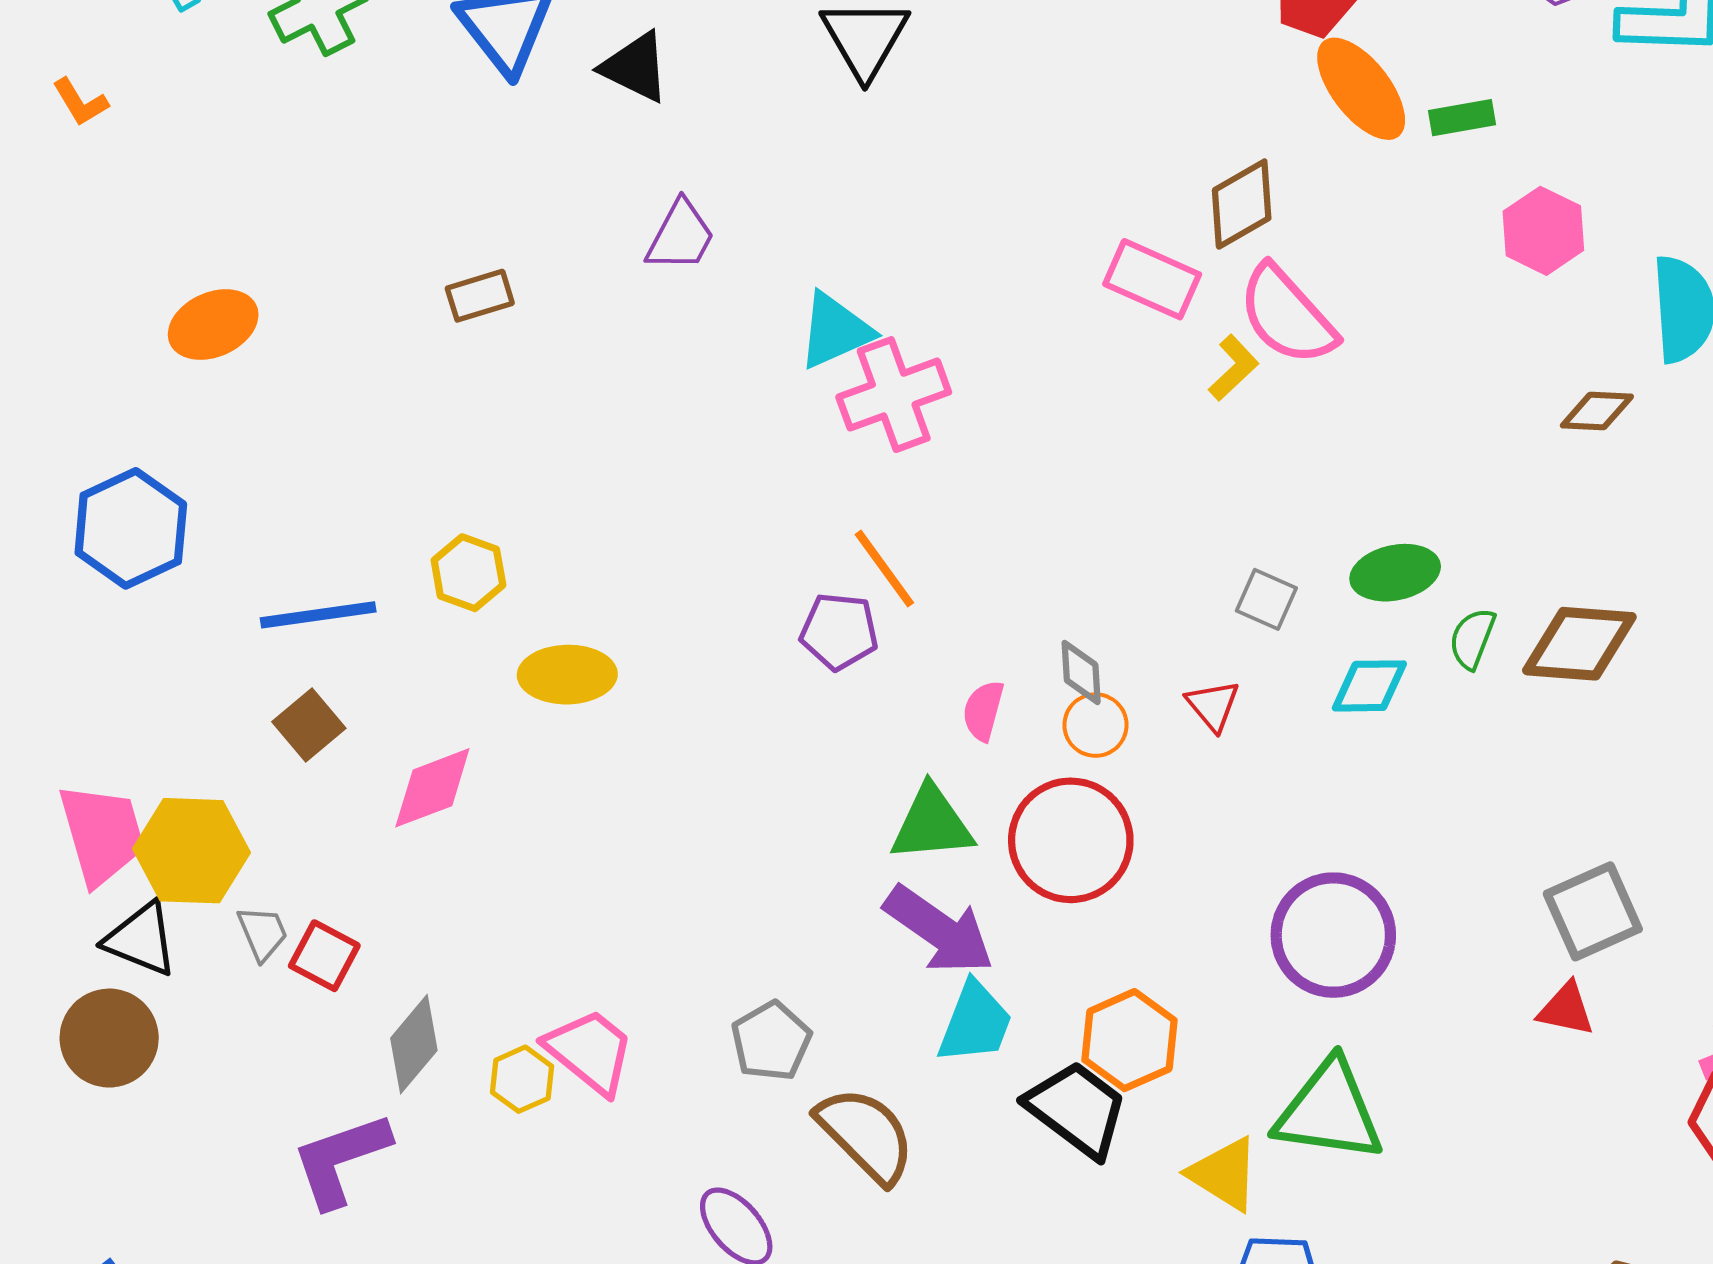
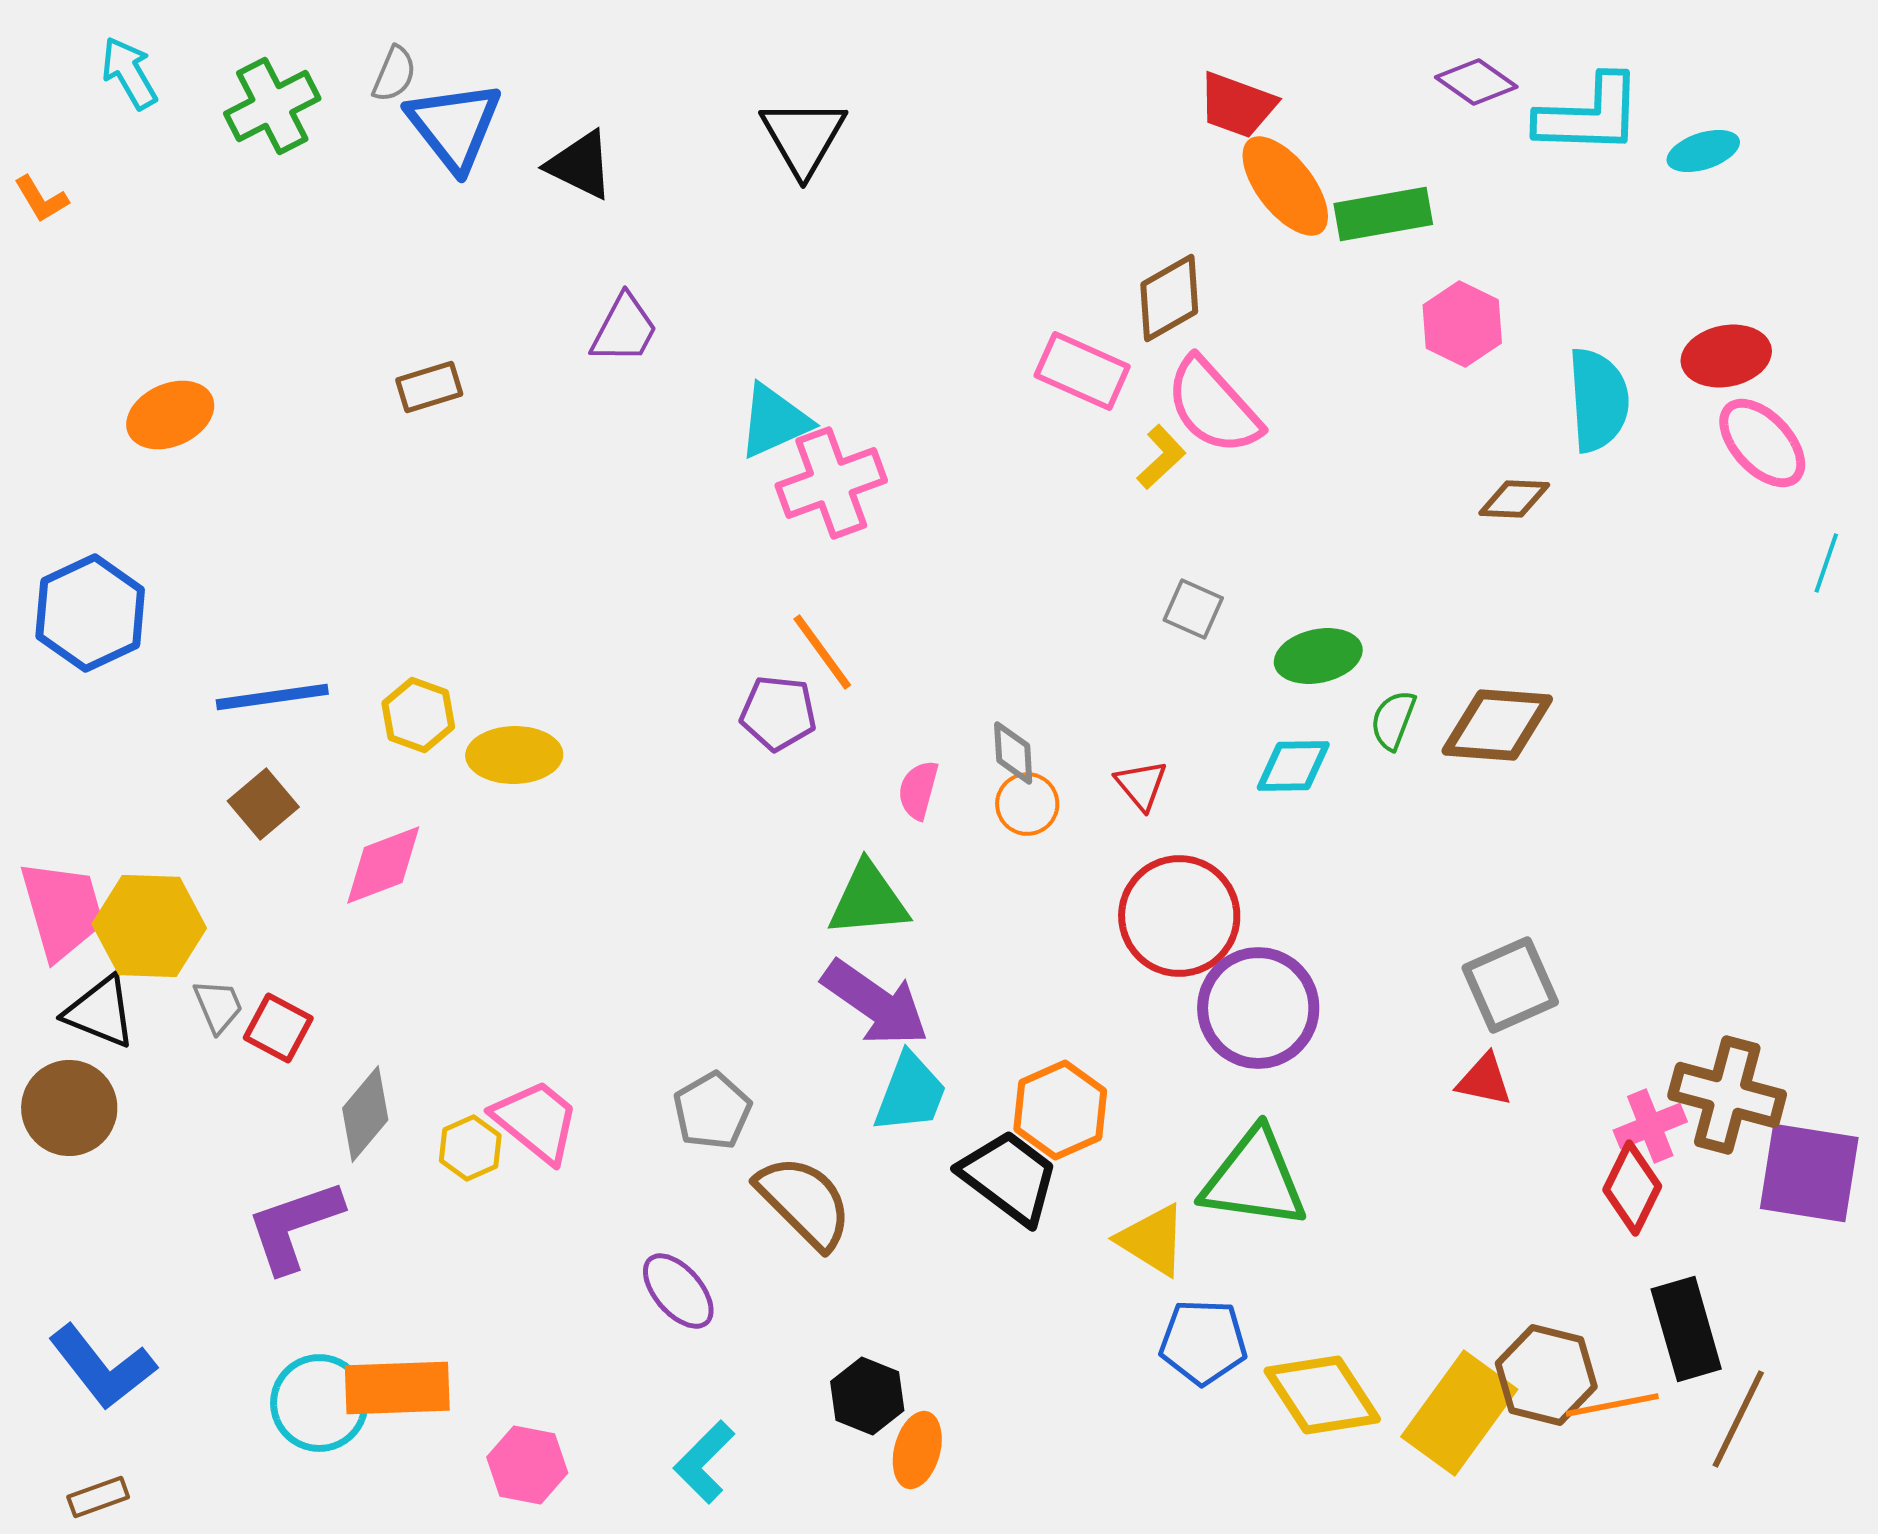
green rectangle: (1462, 118) -> (1383, 214), size x1.5
yellow hexagon: (468, 573) -> (418, 715), moved
gray square: (1266, 599) -> (1193, 609), moved
red circle: (1071, 840) -> (1179, 916), moved

